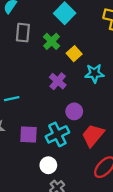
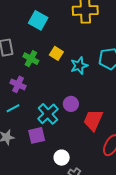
green cross: (52, 41) -> (31, 59), moved
purple cross: (58, 81) -> (18, 84), moved
cyan cross: (57, 134) -> (48, 114), moved

